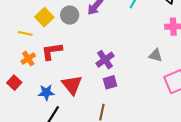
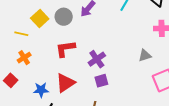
red L-shape: (52, 51) -> (65, 49), moved
gray triangle: (156, 55) -> (145, 55), turned -32
red triangle: (72, 85) -> (65, 83), turned 35

